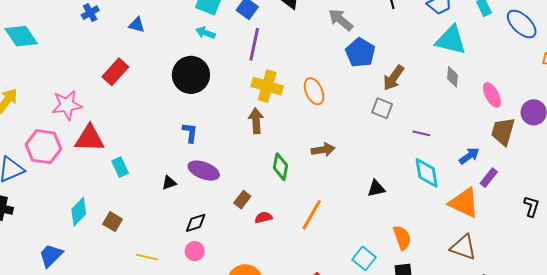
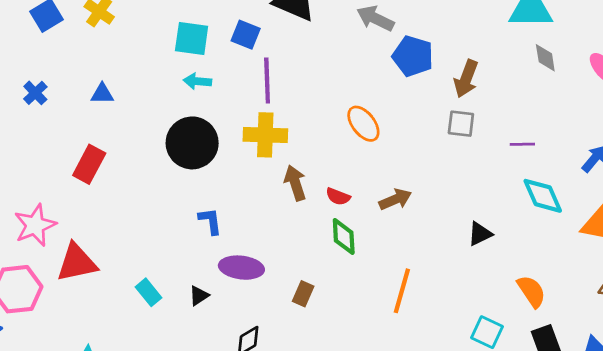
yellow cross: (267, 86) -> (265, 135), moved
cyan rectangle: (120, 167) -> (149, 292), moved
red semicircle: (264, 217) -> (338, 197), moved, turned -132

